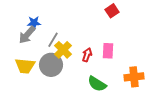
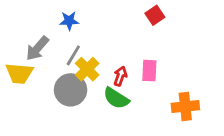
blue star: (34, 23) -> (69, 21), moved
yellow trapezoid: (25, 66) -> (19, 73), moved
green semicircle: (97, 84) -> (116, 98), moved

